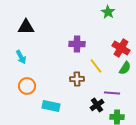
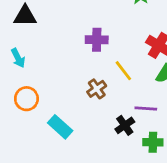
brown cross: (77, 79) -> (97, 89), turned -32
cyan rectangle: (51, 106) -> (60, 127), turned 30

